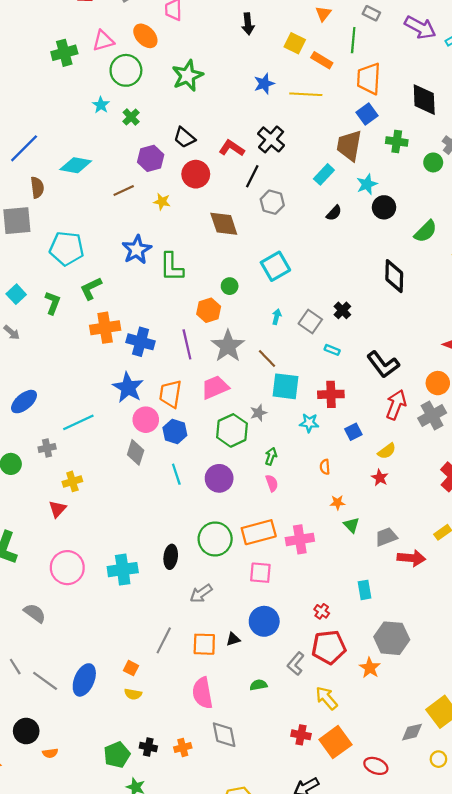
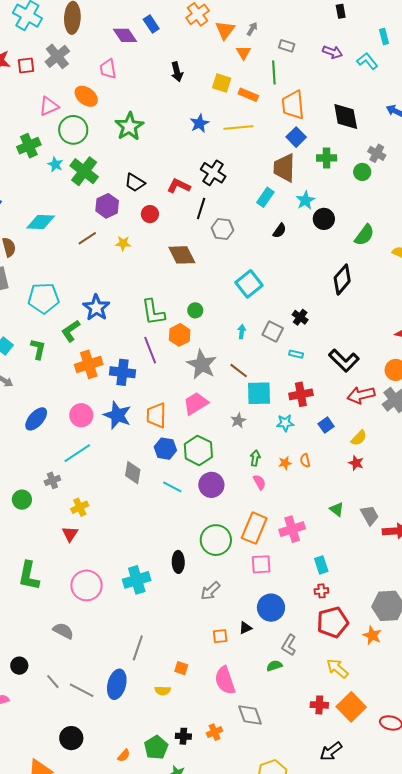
purple arrow: (420, 27) -> (333, 52), size x0.7
green cross: (64, 53) -> (29, 146), moved
green cross: (131, 117) -> (84, 171), size x1.8
red circle: (196, 174) -> (150, 214), size x0.7
blue star: (137, 250) -> (96, 308), moved
cyan square: (275, 266) -> (249, 284), moved
green L-shape: (172, 267) -> (153, 312), moved
black diamond: (394, 276) -> (342, 279), turned 48
purple line: (187, 344) -> (150, 350), moved
blue ellipse: (24, 402) -> (36, 419), moved
red arrow: (396, 405) -> (361, 395), turned -116
pink circle: (146, 420) -> (81, 415), moved
green hexagon: (232, 430) -> (198, 450), moved
cyan line: (176, 474) -> (172, 487), turned -36
orange star: (338, 503) -> (285, 463), moved
orange rectangle: (259, 532) -> (254, 528), turned -44
gray trapezoid: (386, 537) -> (370, 515), turned 90
cyan rectangle: (365, 590) -> (321, 565), moved
red cross: (322, 611) -> (321, 591), turned -32
gray line: (164, 640) -> (138, 648), moved
orange square: (204, 644) -> (220, 636), size x0.7
gray L-shape: (296, 664) -> (289, 645), moved
orange square: (131, 668) -> (181, 668), moved
orange semicircle: (50, 753) -> (124, 756), moved, turned -32

